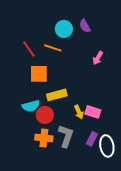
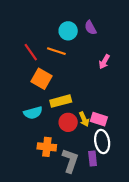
orange square: (39, 74) -> (41, 79), turned 30
red circle: (45, 115) -> (68, 122), moved
gray L-shape: (66, 136) -> (70, 161), moved
purple rectangle: (92, 139) -> (93, 159), moved, turned -32
white ellipse: (107, 146) -> (102, 142), moved

